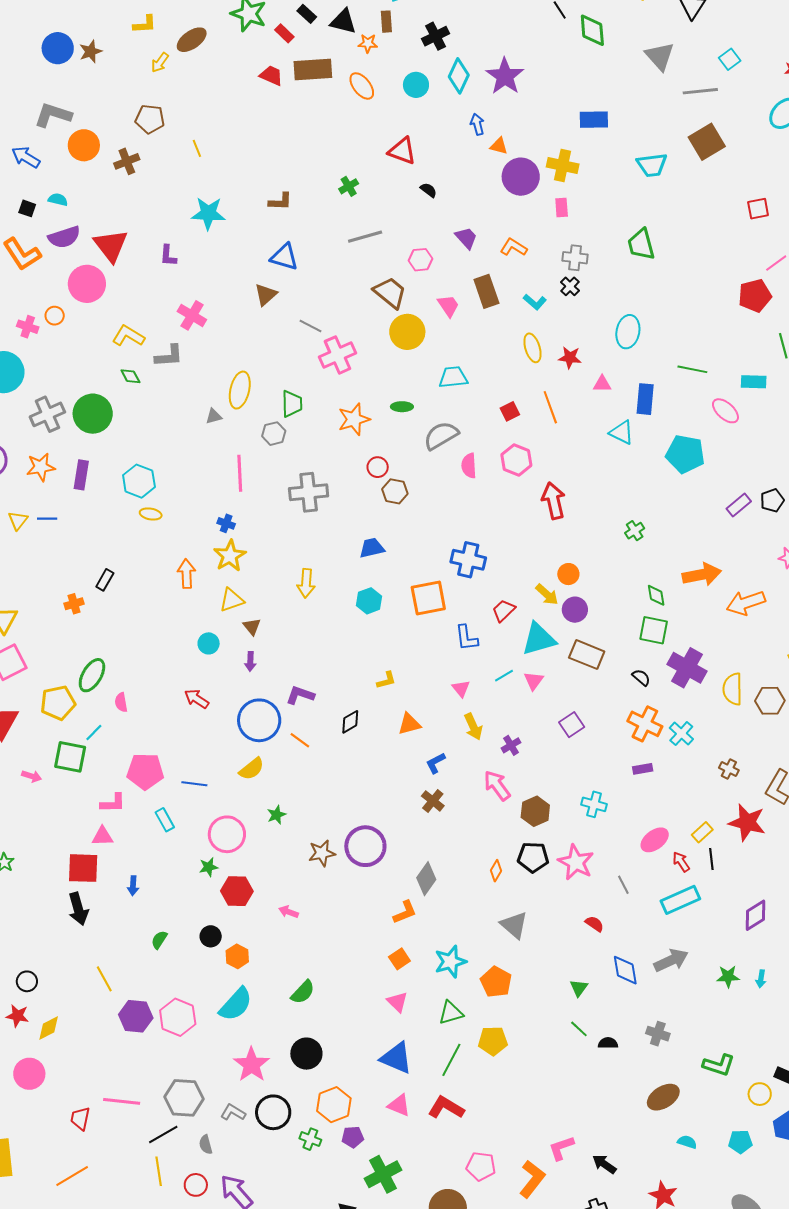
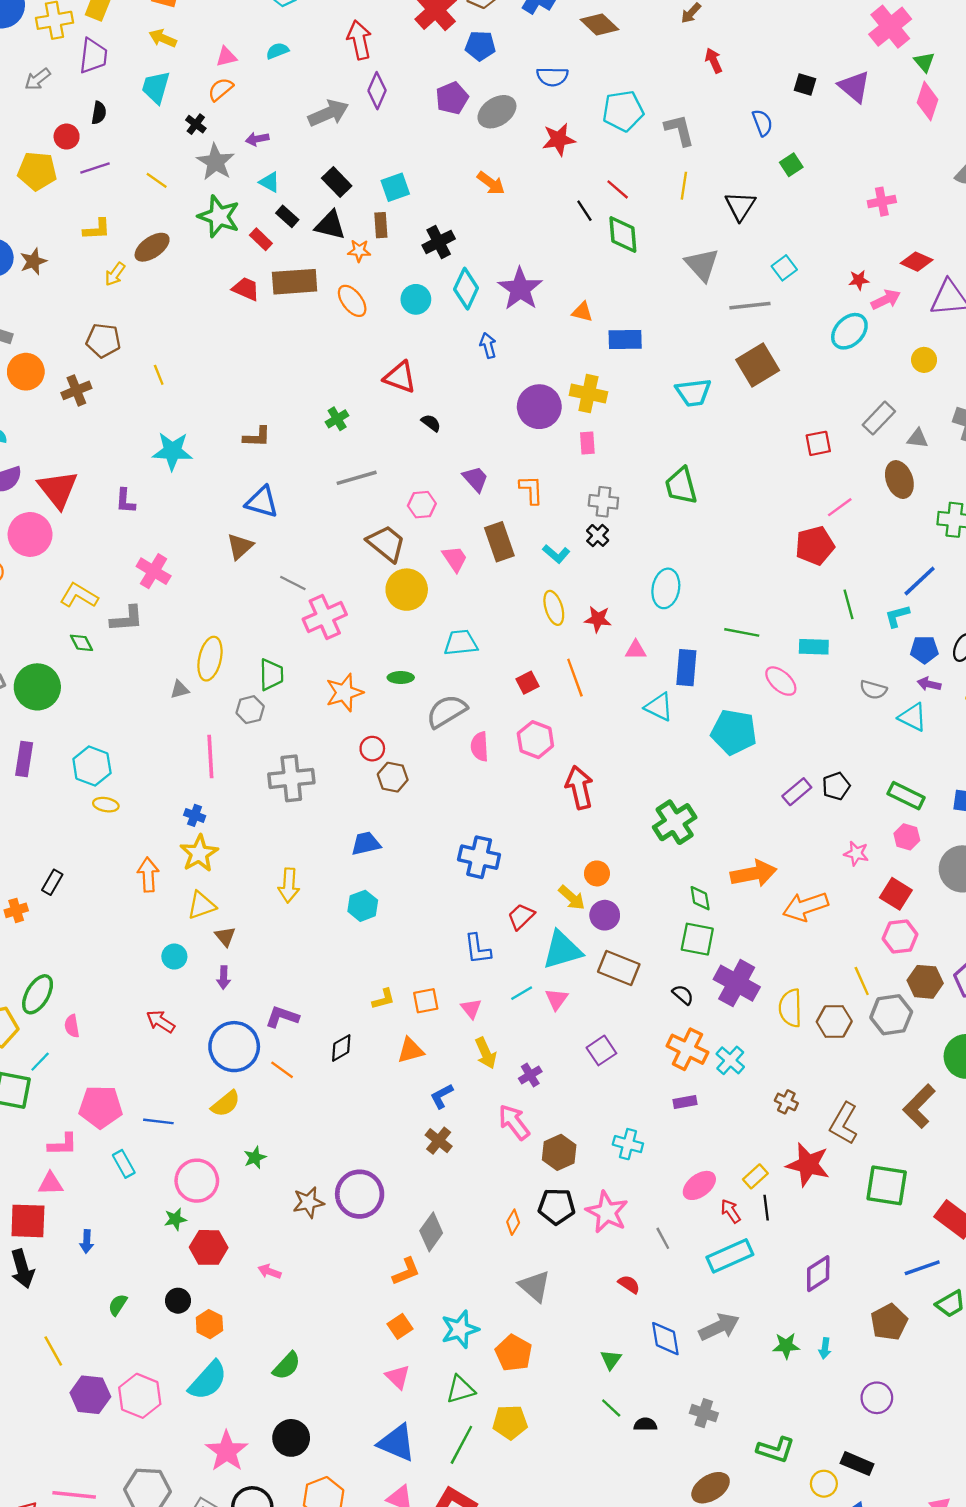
orange triangle: (499, 146) -> (582, 312), moved
orange L-shape: (514, 247) -> (531, 490), turned 56
green cross: (635, 531) -> (675, 822), size x1.8
orange square: (428, 598) -> (426, 1001), moved, size x0.6

